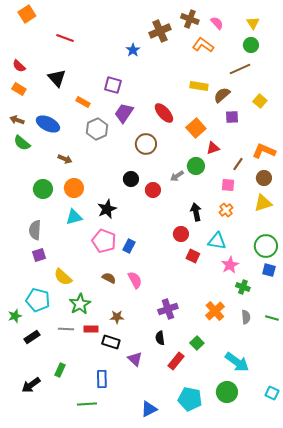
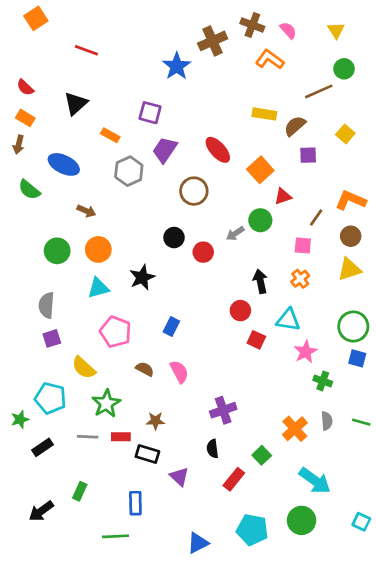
green circle: (251, 45) -> (344, 69), moved
blue star: (133, 50) -> (177, 66), size x1.5
black triangle: (57, 78) -> (76, 103), turned 30
brown arrow: (17, 120) -> (19, 145), moved, turned -96
pink pentagon: (104, 241) -> (116, 332), moved
orange cross: (215, 311) -> (295, 429), moved

